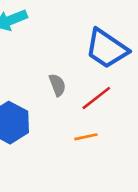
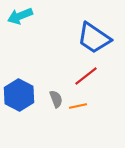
gray semicircle: (57, 85) -> (56, 99), moved

